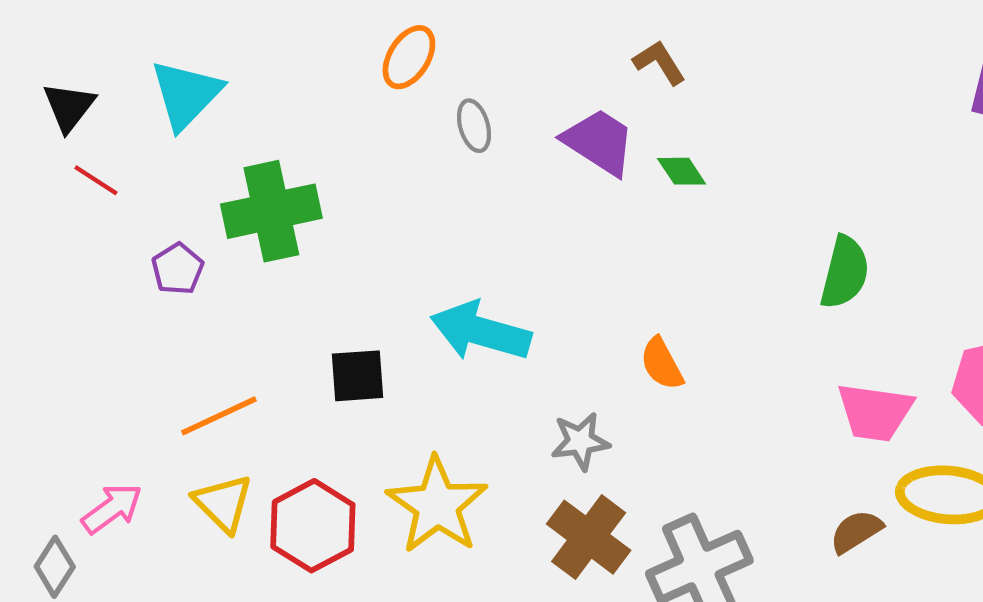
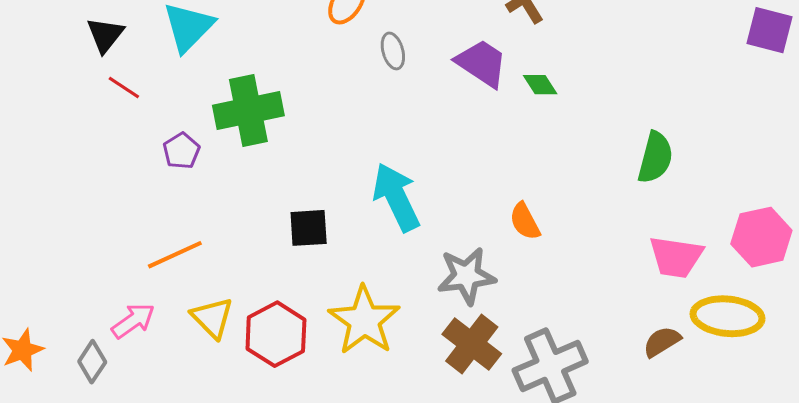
cyan arrow: (481, 331) -> (396, 197), turned 48
orange line: (219, 416) -> (175, 255), moved
gray star: (580, 441) -> (466, 276), size x1.4

